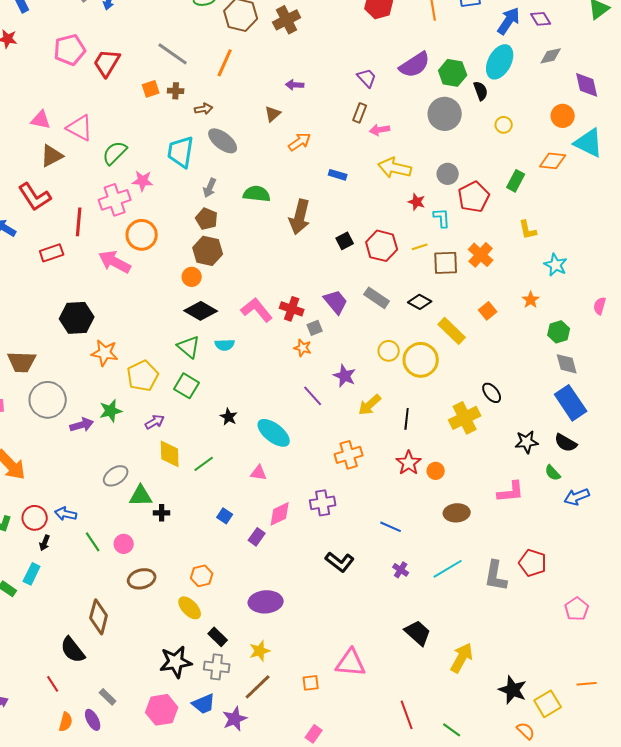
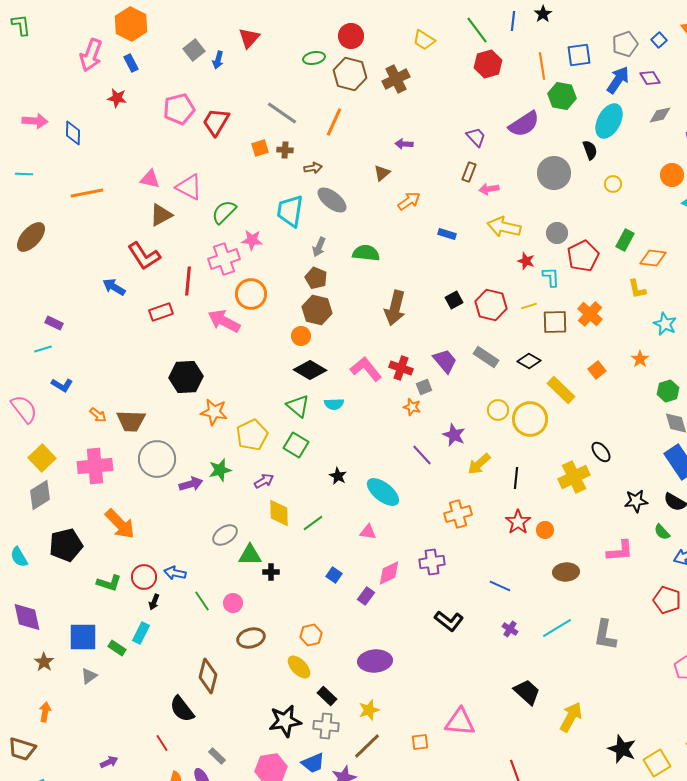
green hexagon: (453, 73) -> (562, 96), moved
orange diamond: (553, 161) -> (653, 258), moved
brown arrow: (300, 217) -> (395, 308), moved
red pentagon: (533, 563) -> (667, 600), moved

